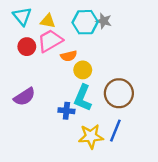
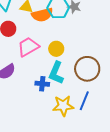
pink trapezoid: (50, 41) -> (28, 47), moved
orange semicircle: (69, 56) -> (42, 15), moved, size x1.5

